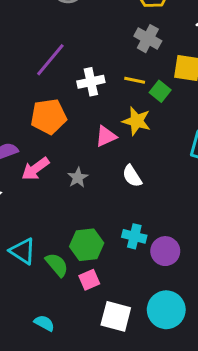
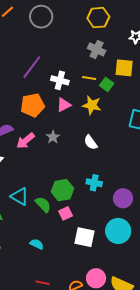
white cross: (91, 82) -> (60, 80), turned 30
pink triangle: (106, 136) -> (64, 105), moved
gray star: (78, 178) -> (53, 137), moved
purple circle: (165, 251) -> (123, 198), moved

